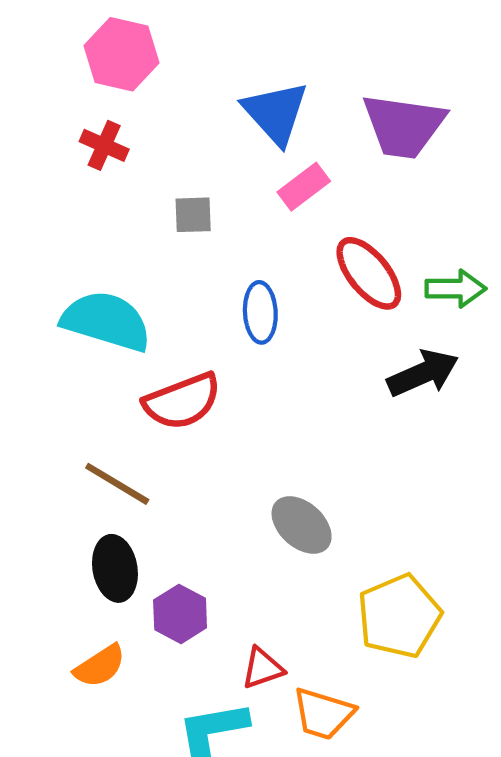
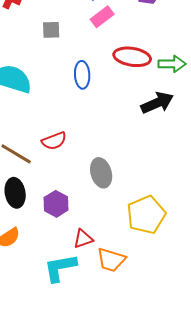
red ellipse: (369, 273) -> (132, 57), turned -42
red semicircle: (182, 401) -> (54, 141), moved, size x0.7
gray ellipse: (302, 525) -> (101, 173), turned 32
purple hexagon: (180, 614) -> (56, 204), moved

